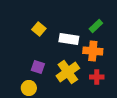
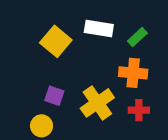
yellow square: (39, 29) -> (56, 41), size x1.5
white rectangle: (69, 39) -> (99, 28), moved

